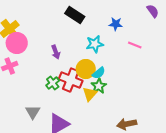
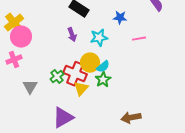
pink line: (135, 45) -> (139, 39), turned -32
purple arrow: (56, 52) -> (72, 35), moved
yellow triangle: (90, 94) -> (81, 89), moved
gray triangle: (33, 112) -> (30, 87), moved

